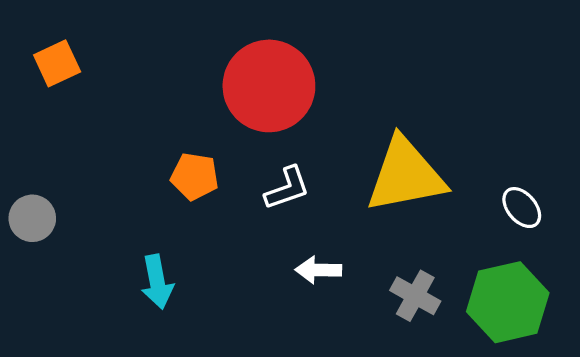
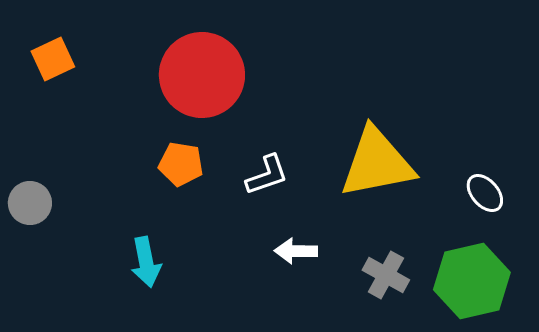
red circle: (269, 86) -> (202, 75), moved

